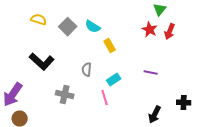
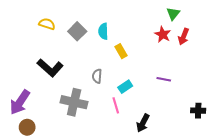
cyan semicircle: (93, 26) -> (103, 31), turned 56
gray cross: (65, 94) -> (74, 102), size x1.4
black arrow: (155, 114) -> (143, 123), moved

